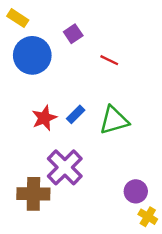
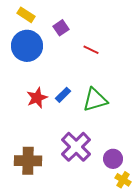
yellow rectangle: (18, 18) -> (26, 15), moved
purple cross: (65, 167) -> (76, 147), moved

